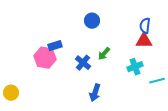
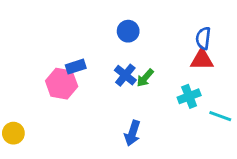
blue cross: (83, 63) -> (125, 75), moved
cyan line: (157, 81) -> (220, 116), turned 35

